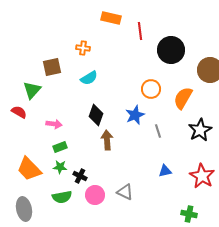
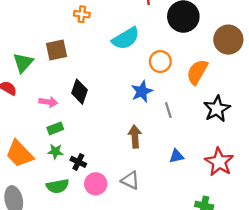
brown square: (52, 67) -> (56, 50), moved
cyan semicircle: (89, 78) -> (126, 38), moved, size x1.4
black diamond: (96, 115) -> (79, 92), moved
brown arrow: (107, 140) -> (135, 137), moved

